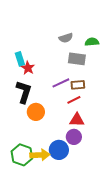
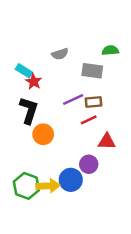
gray semicircle: (66, 38) -> (60, 54), moved
cyan rectangle: (20, 59) -> (24, 71), turned -40
red triangle: (77, 120) -> (107, 141), moved

